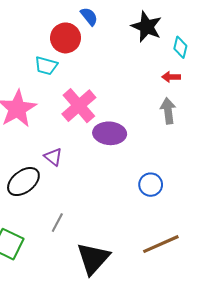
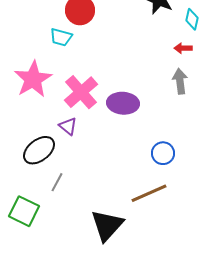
pink cross: (79, 106) -> (81, 92), moved
gray line: (57, 223) -> (57, 182), moved
brown line: (161, 244) -> (149, 193), moved

